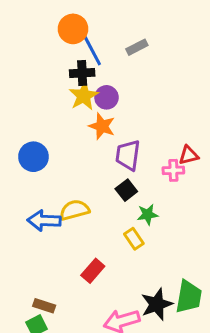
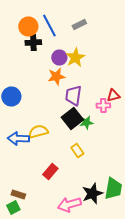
orange circle: (73, 29) -> (28, 26), moved
black cross: (82, 73) -> (33, 42), moved
yellow star: (84, 96) -> (75, 58), moved
orange star: (102, 126) -> (56, 76), turned -30
black square: (126, 190) -> (72, 118), size x1.5
green star: (148, 214) -> (86, 122), moved

